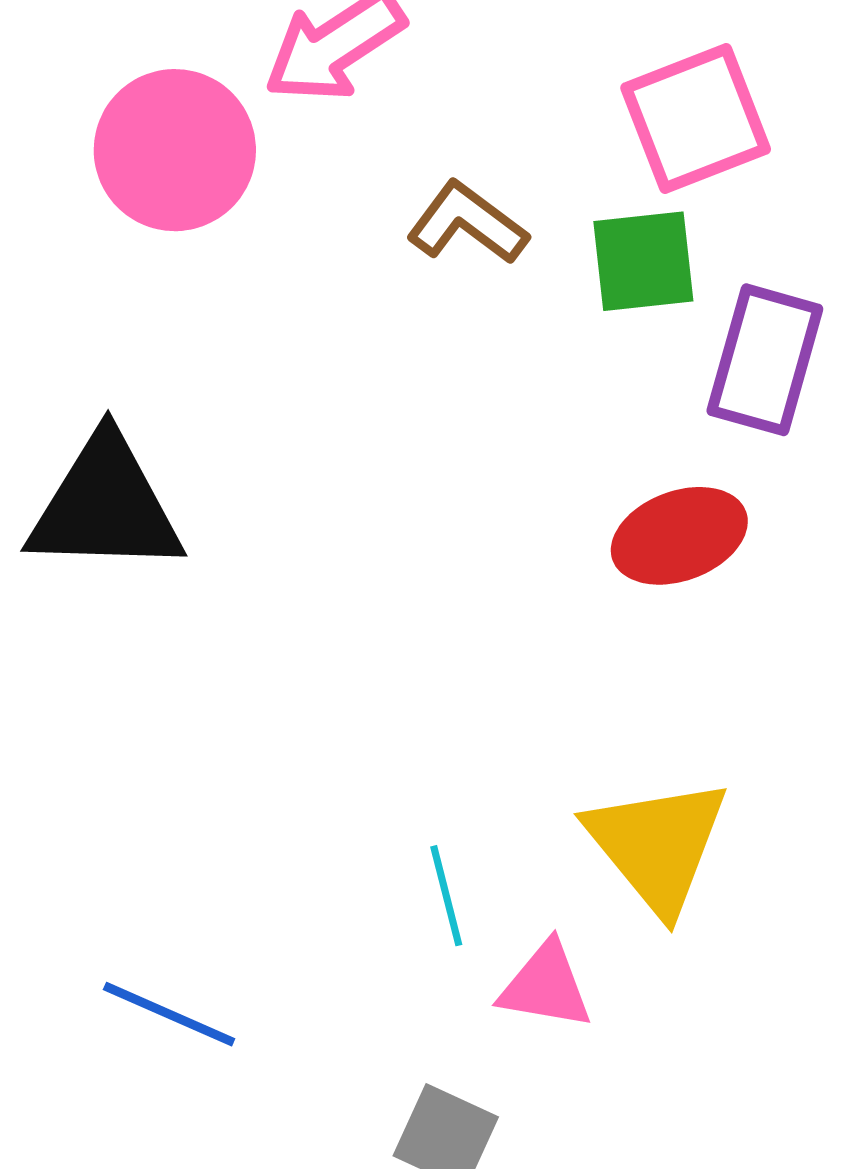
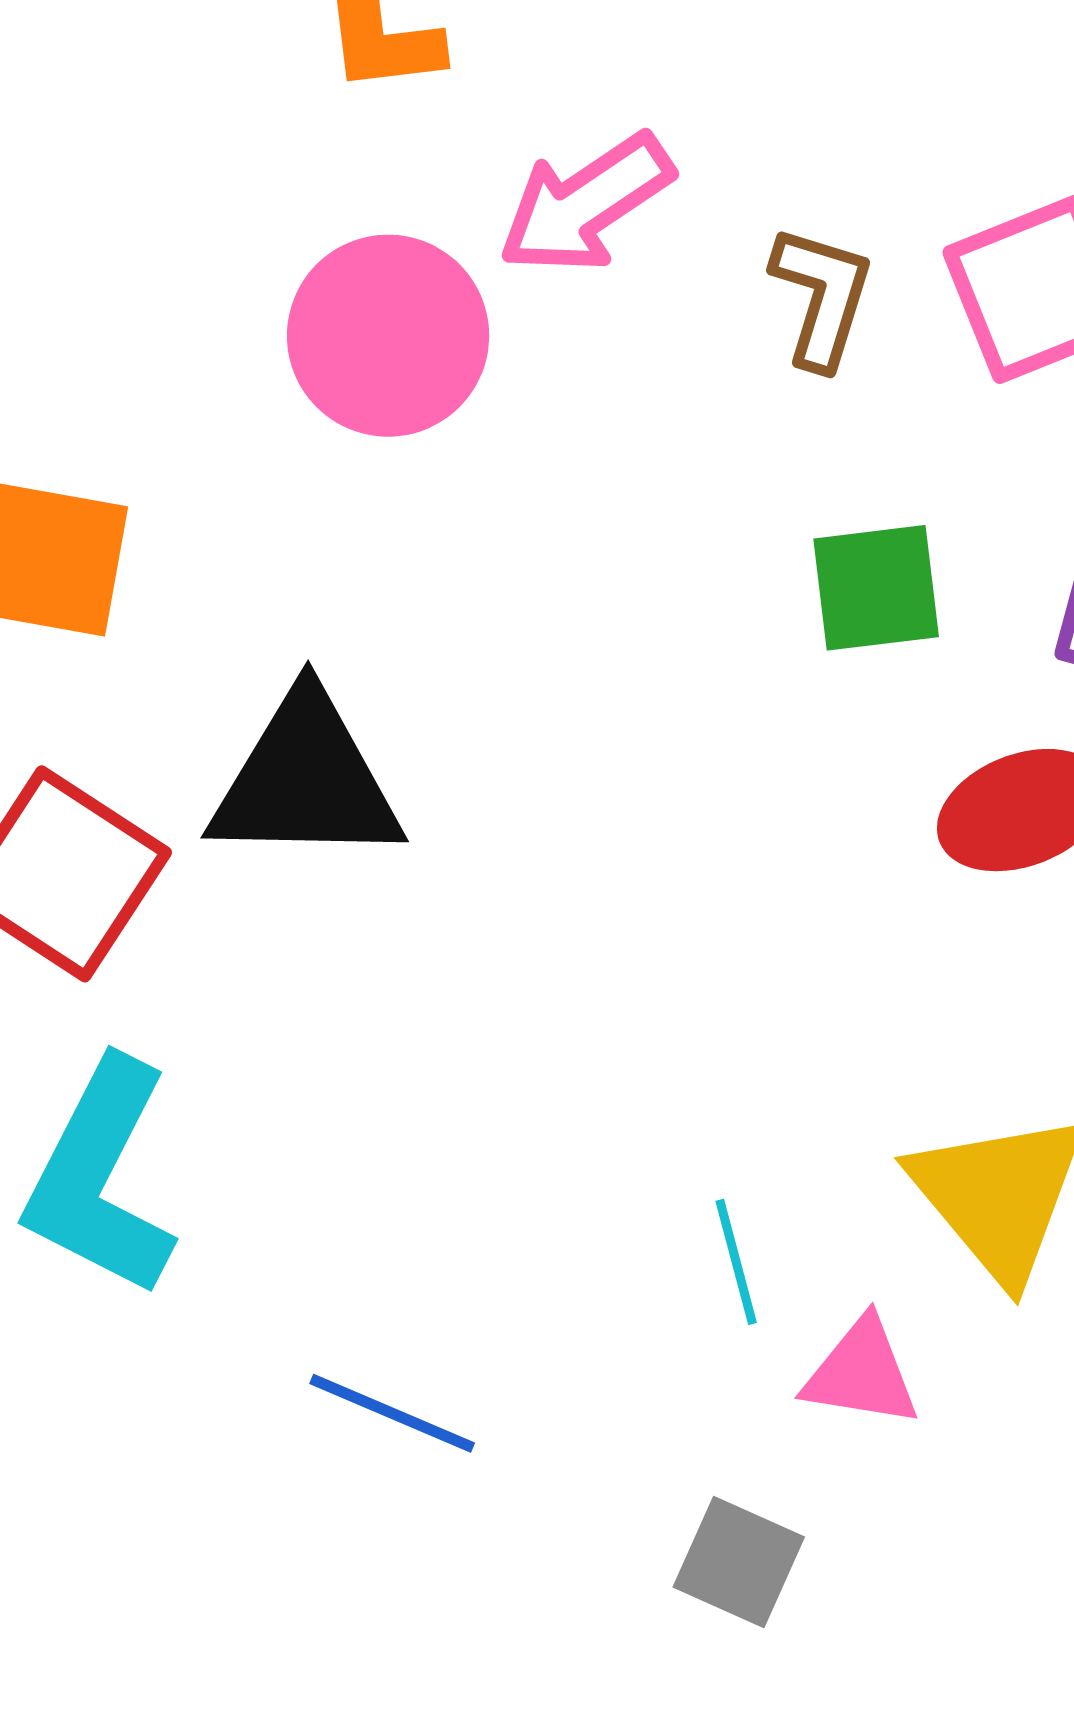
brown L-shape: (467, 223) -> (822, 297), moved, turned 71
green square: (643, 261) -> (876, 588), moved

